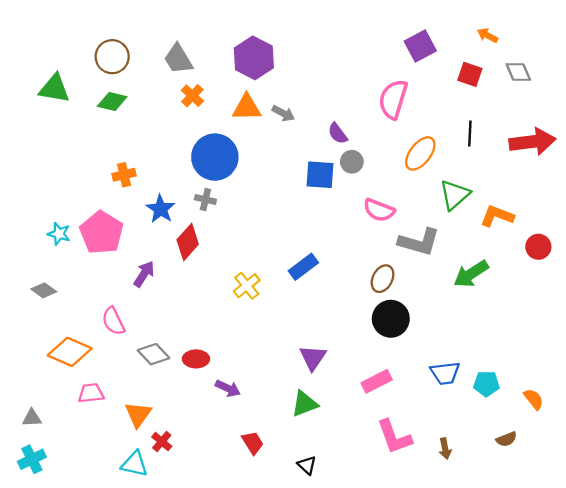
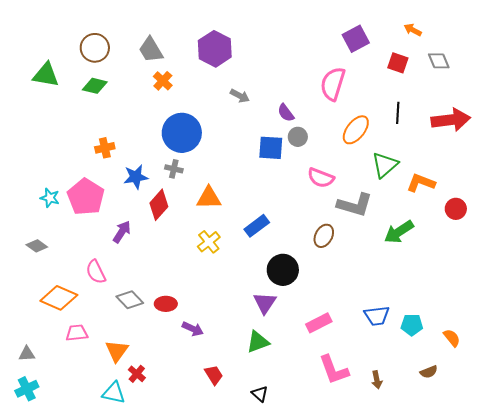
orange triangle: (247, 107) -> (209, 198), moved
blue star: (161, 209) -> (136, 177), turned 30
black circle: (391, 319) -> (283, 270), moved

